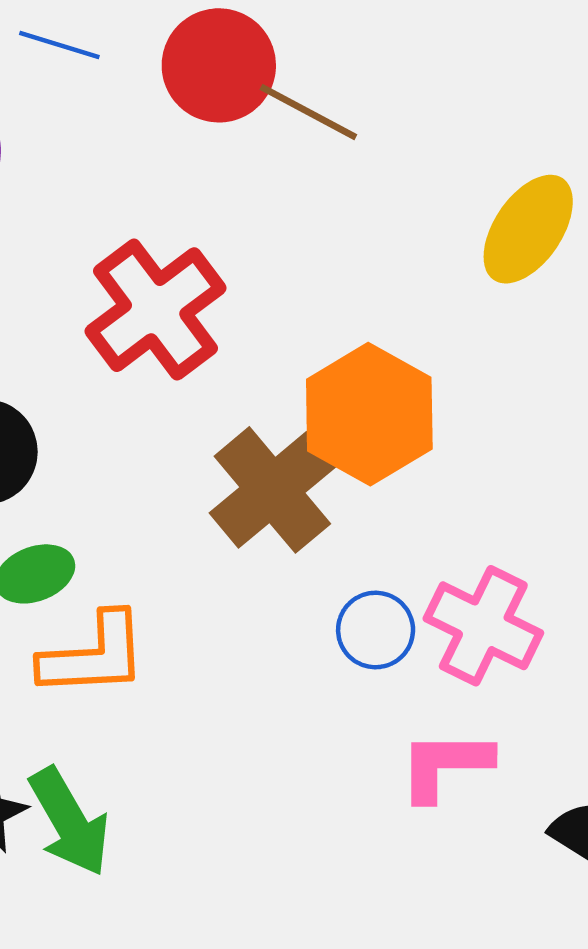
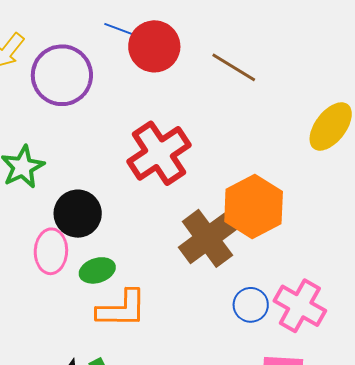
red circle: (219, 65) -> (154, 46), moved

